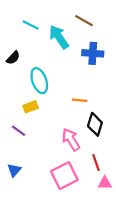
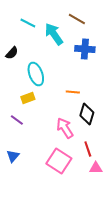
pink square: (64, 176) -> (59, 161), turned -30

